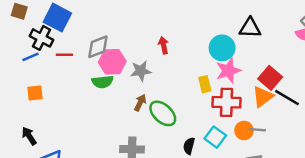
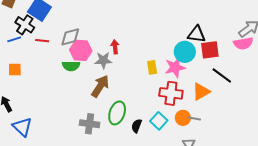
red arrow: (164, 45) -> (115, 47), moved
cyan circle: (222, 48) -> (185, 52), moved
red square: (270, 78) -> (210, 50), moved, turned 36
yellow rectangle: (205, 84) -> (152, 67), moved
black line: (287, 98) -> (222, 75), moved
brown arrow: (140, 103) -> (100, 86), size x1.6
green ellipse: (163, 113) -> (117, 113), moved, turned 60

